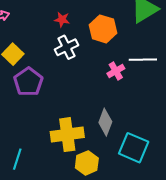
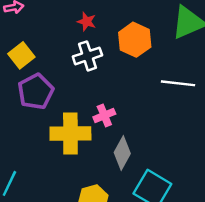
pink cross: (116, 71) -> (104, 115), moved
yellow cross: (67, 135) -> (70, 134), moved

